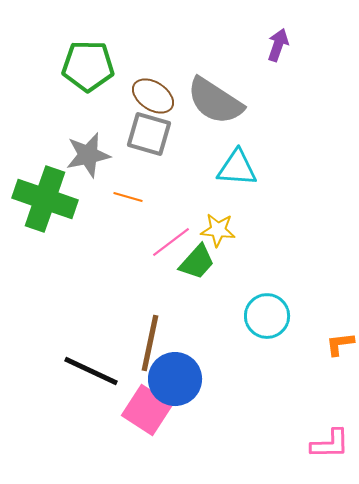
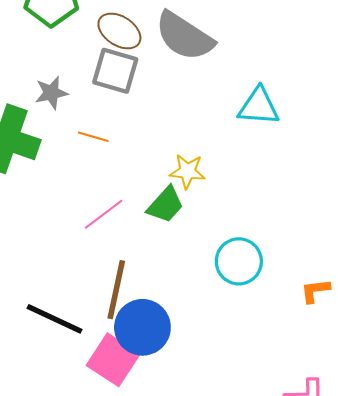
gray star: (88, 155) -> (51, 93), size x0.7
cyan triangle: (237, 168) -> (259, 106), moved
pink line: (171, 242) -> (104, 214), moved

